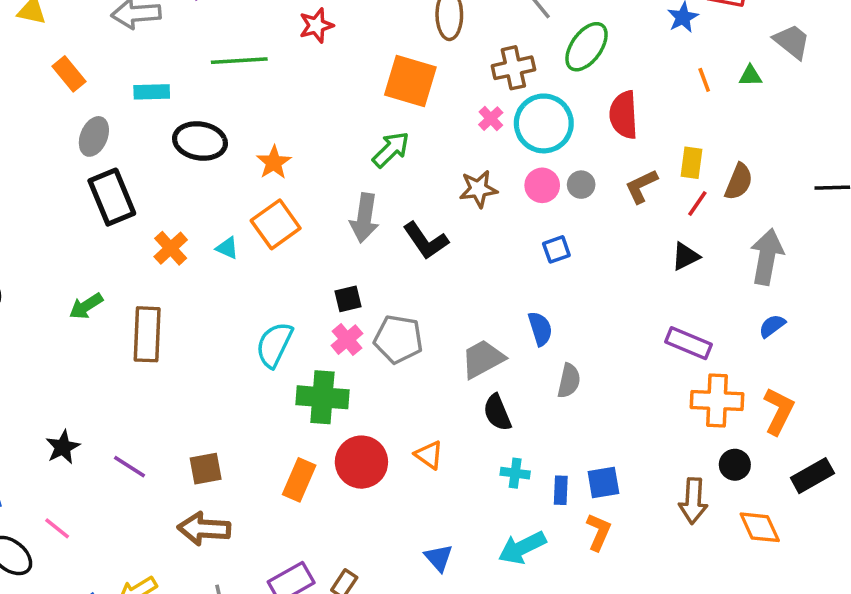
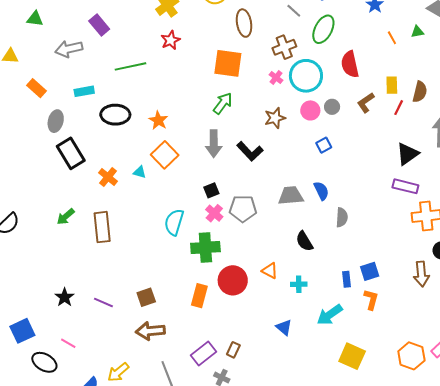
black triangle: (685, 256) -> (407, 154), moved, size x1.4
gray trapezoid: (483, 359) -> (291, 196), moved, turned 32
cyan cross: (515, 473) -> (299, 284), moved

